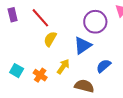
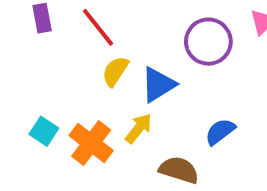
blue triangle: (83, 46) -> (158, 84), moved
orange cross: (40, 75) -> (91, 143), size x1.5

